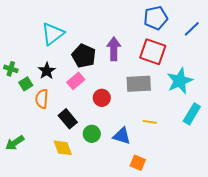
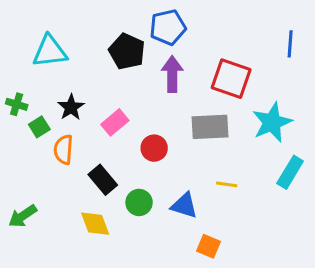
blue pentagon: (156, 18) -> (168, 27), moved
blue line: (192, 29) -> (290, 44), turned -42
cyan triangle: (53, 34) -> (50, 51), moved, turned 30
black pentagon: (84, 56) -> (127, 51), moved

